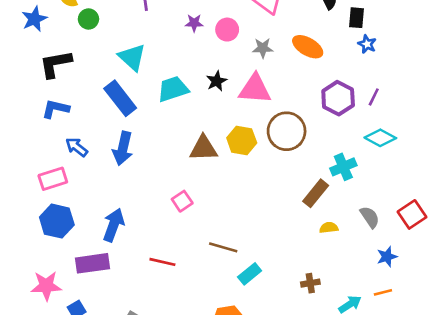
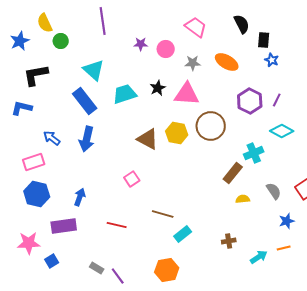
blue L-shape: (55, 109) -> (22, 108), moved
brown triangle: (203, 148) -> (148, 139), turned 30
blue arrow: (114, 225) -> (80, 197), size x0.7

